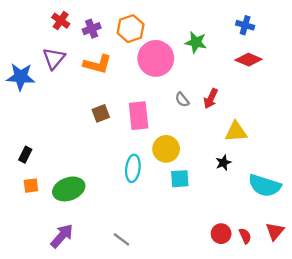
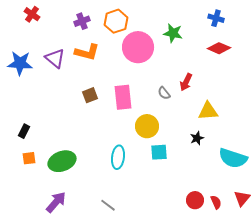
red cross: (61, 21) -> (32, 14), moved
purple triangle: (54, 58) -> (55, 58), moved, turned -30
gray semicircle: (182, 100) -> (164, 93), moved
cyan ellipse: (133, 168) -> (118, 157), moved

